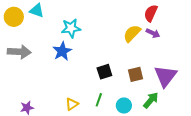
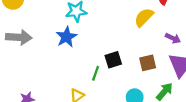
purple arrow: (153, 33) -> (173, 38), moved
green line: (99, 100) -> (96, 73), moved

